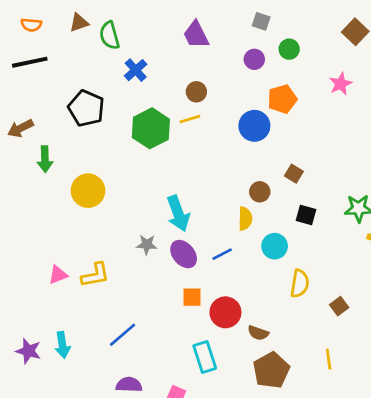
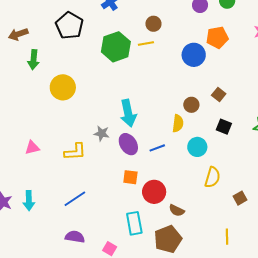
yellow L-shape: (95, 275) -> (75, 152), moved
brown pentagon: (271, 370) -> (168, 239), moved

